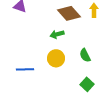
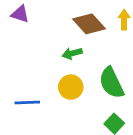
green semicircle: (85, 55) -> (111, 83), size x1.6

